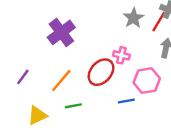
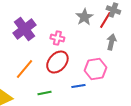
pink cross: (121, 55) -> (57, 38), moved
green line: (73, 106) -> (44, 93), moved

